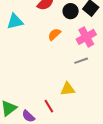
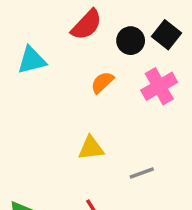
gray line: (81, 61) -> (142, 173), moved
yellow triangle: (68, 89) -> (91, 148), moved

